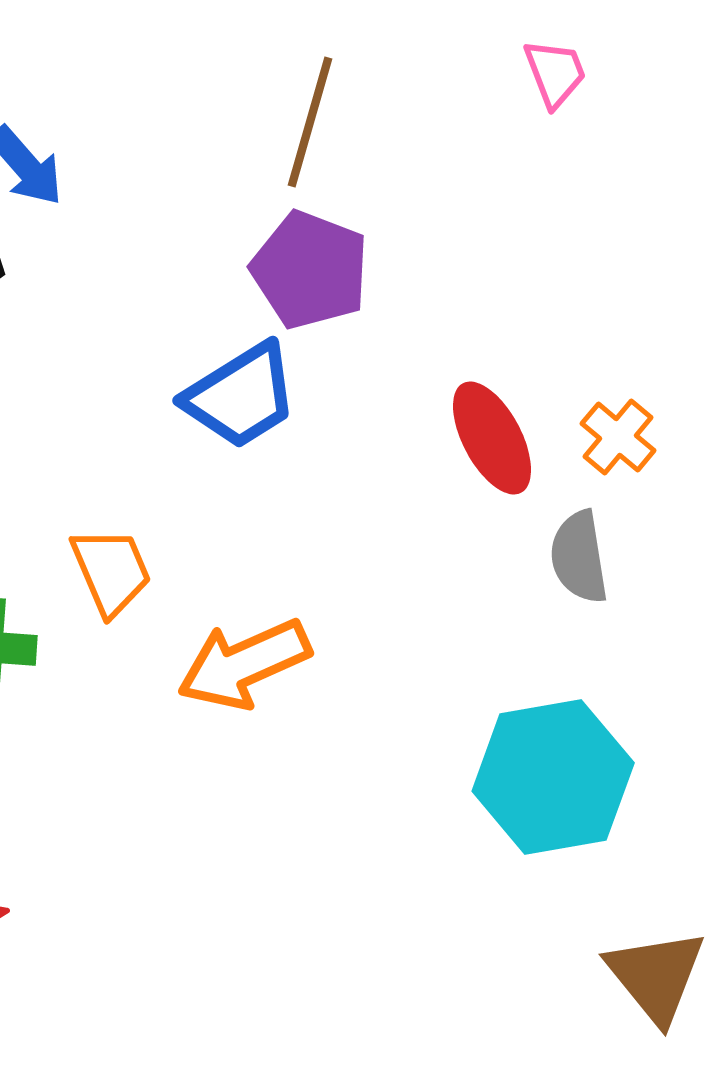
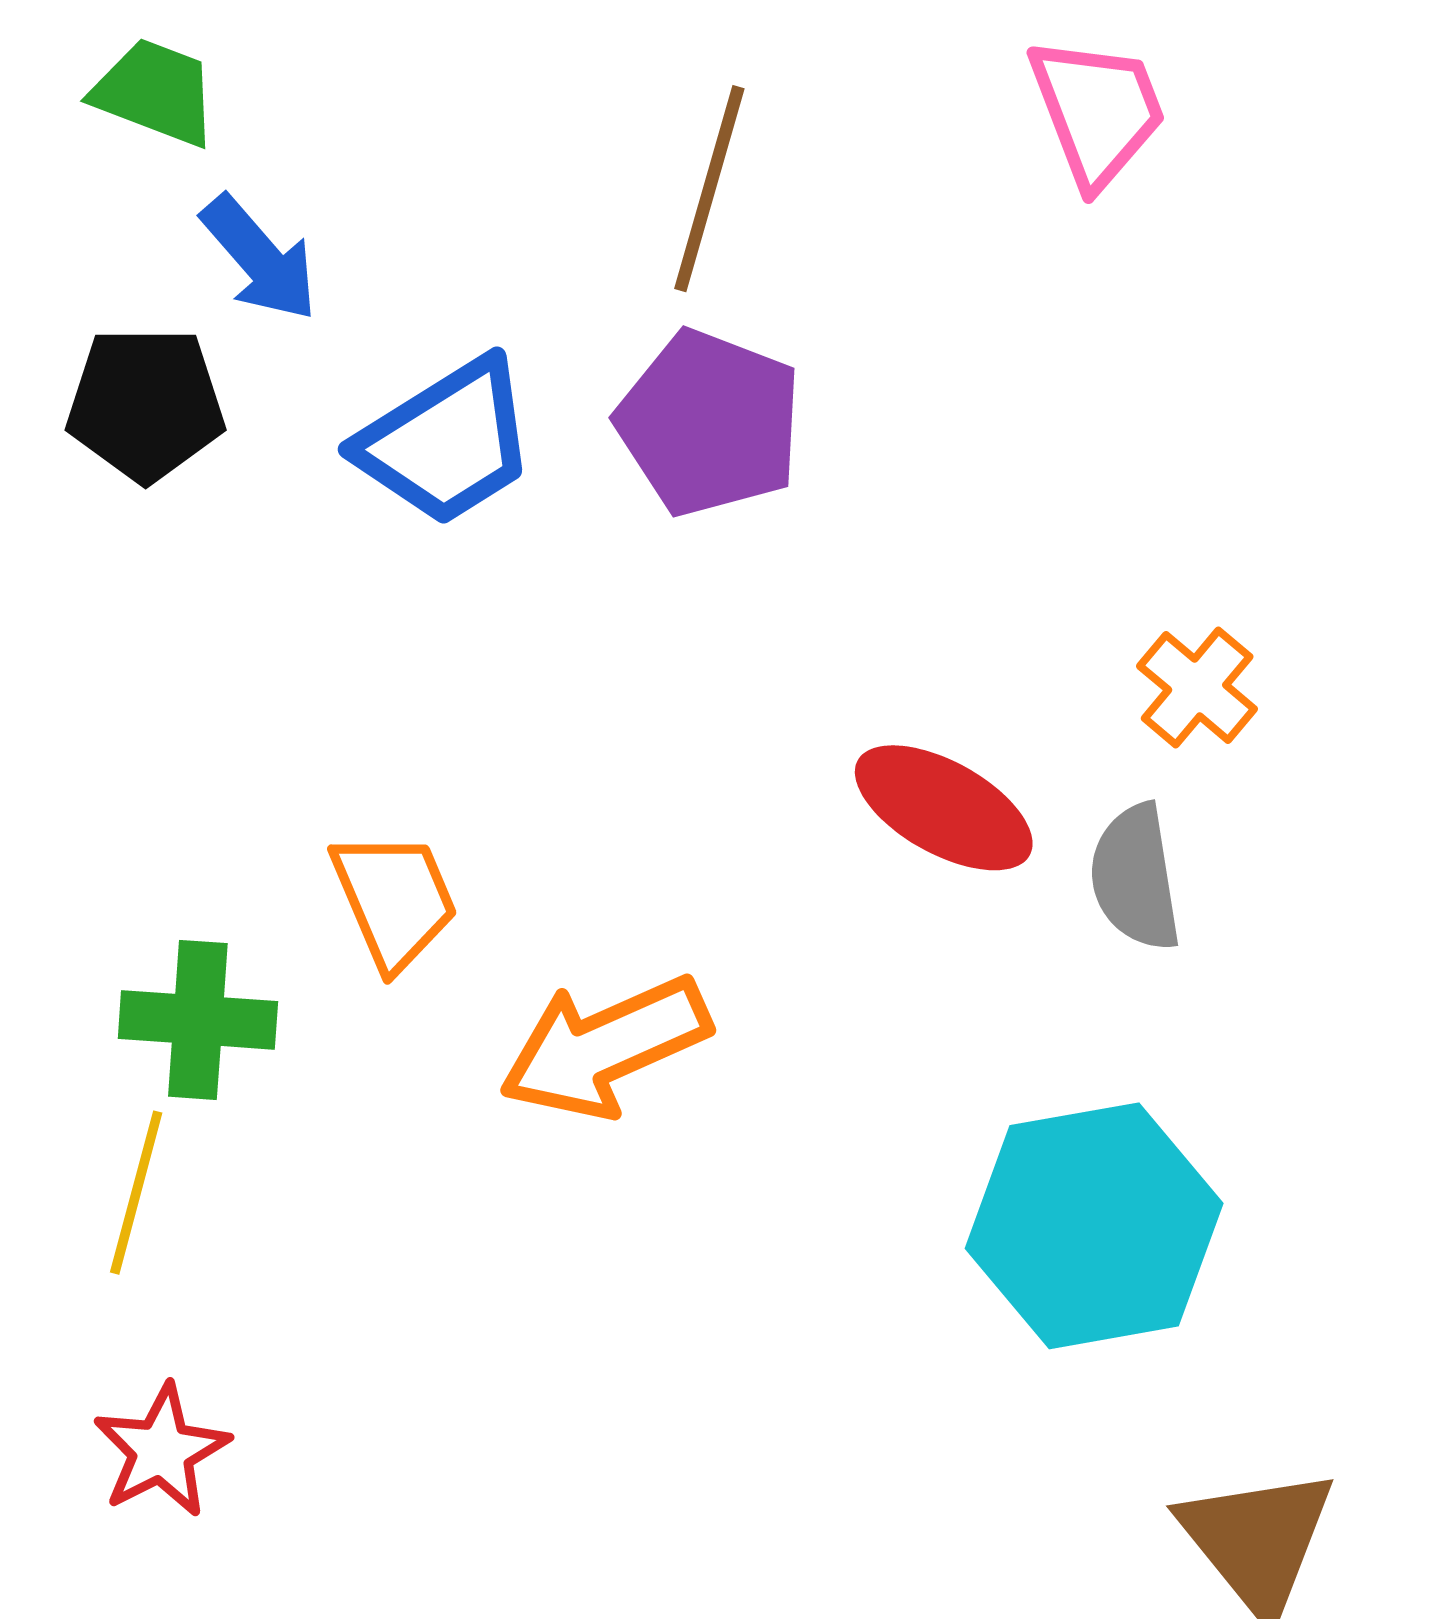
pink trapezoid: (555, 73) -> (1097, 111), size x1.4
blue trapezoid: (241, 396) -> (447, 442), moved
red ellipse: (492, 438) -> (944, 808), moved, turned -33

